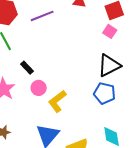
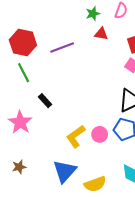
pink circle: (39, 88) -> (100, 134), moved

